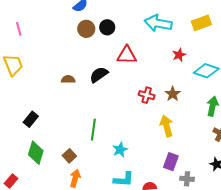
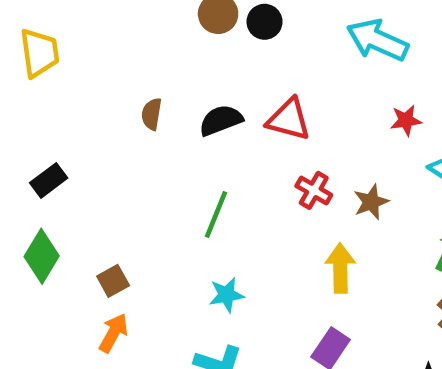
red triangle: (127, 55) -> (289, 120), moved
brown semicircle: (68, 79) -> (152, 114), turned -96
green line: (93, 130) -> (216, 215), moved

